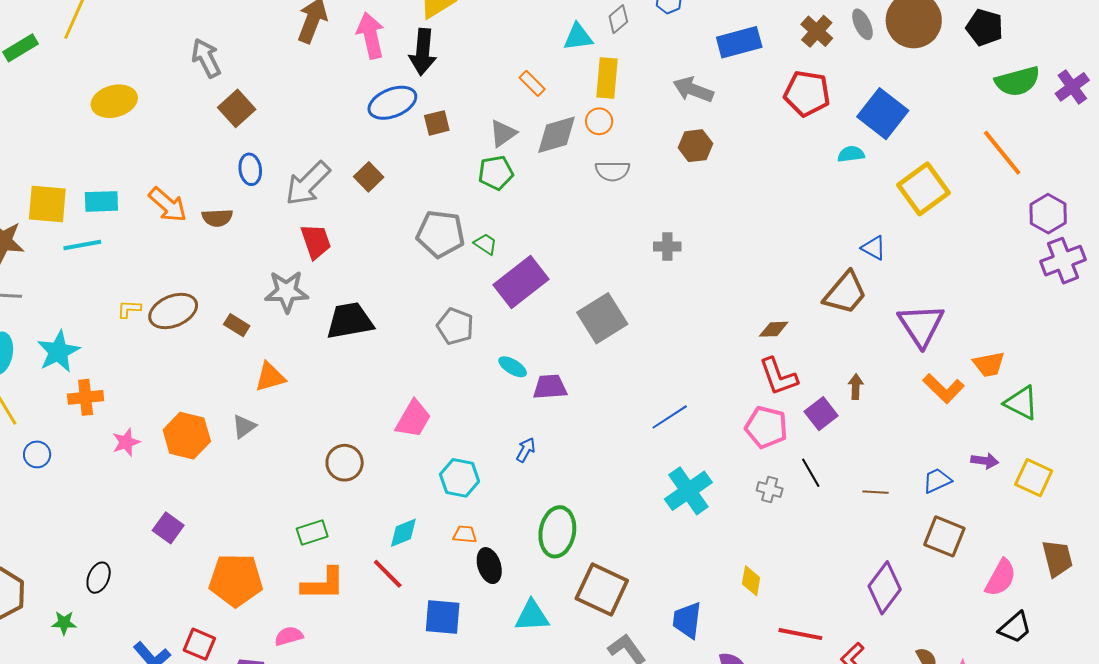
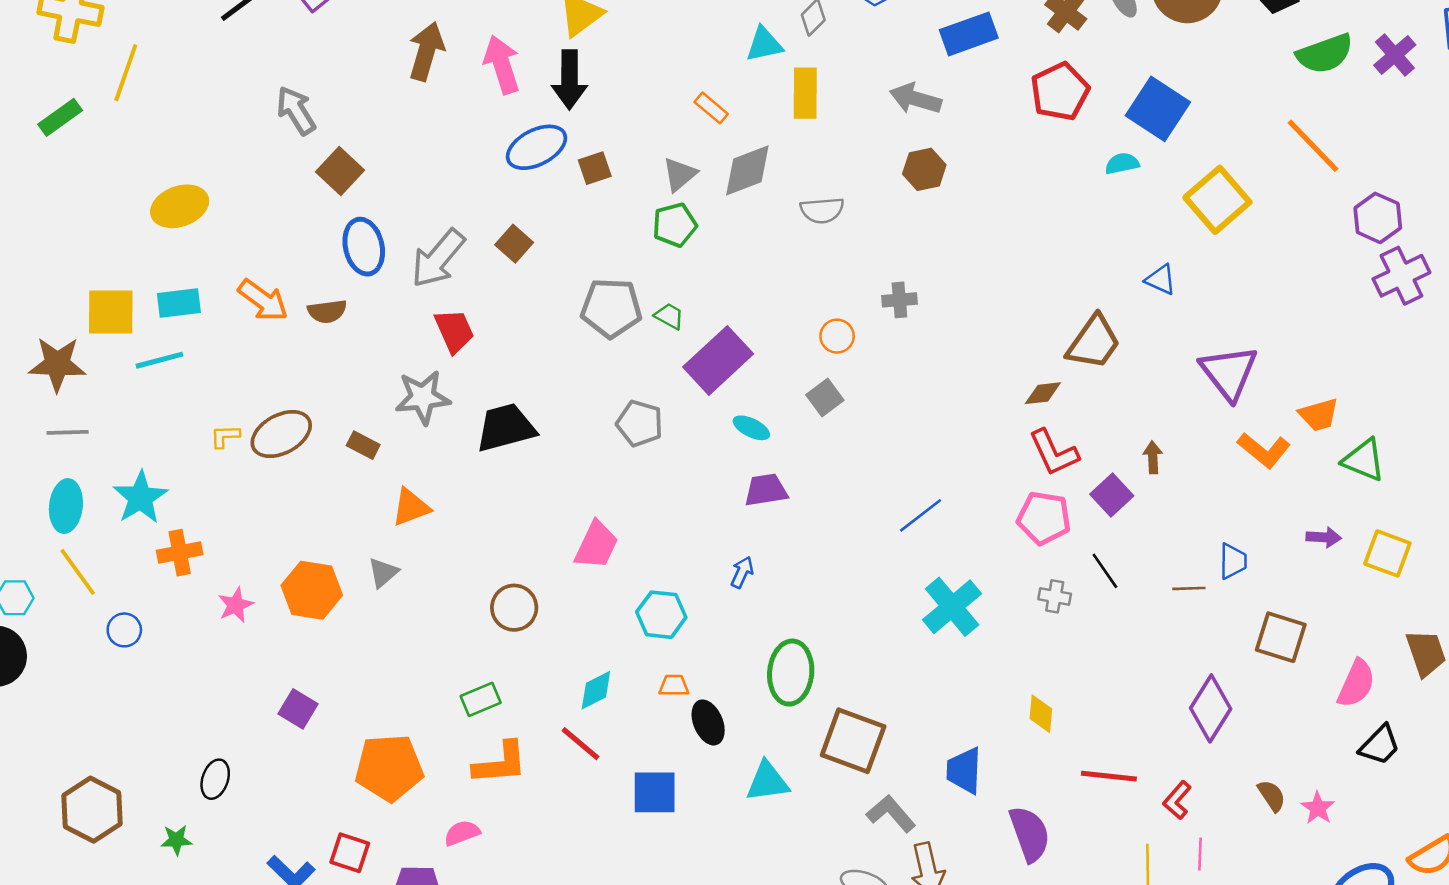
red pentagon: (807, 93) -> (1060, 92), turned -30
yellow ellipse: (114, 101) -> (180, 206), moved
orange circle: (599, 121) -> (837, 336), moved
blue ellipse: (250, 169) -> (364, 247), size x1.4
brown trapezoid: (845, 293) -> (1094, 342), moved
gray square: (602, 318) -> (825, 398), size x0.6
cyan ellipse: (513, 367) -> (751, 428), moved
blue trapezoid: (937, 481) -> (1233, 561), moved, turned 120

